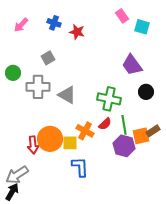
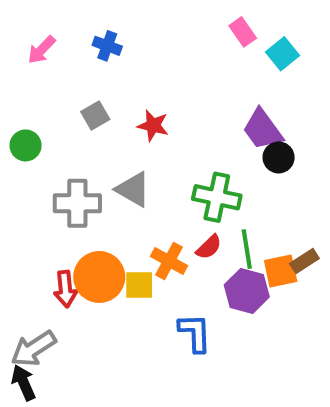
cyan square: (142, 27) -> (283, 54), turned 35
red star: (77, 32) -> (153, 126), moved
gray cross: (38, 87) -> (77, 203), moved
black circle: (146, 92) -> (279, 157), moved
blue L-shape: (80, 167) -> (195, 333), moved
black arrow: (12, 192) -> (24, 383), turned -54

